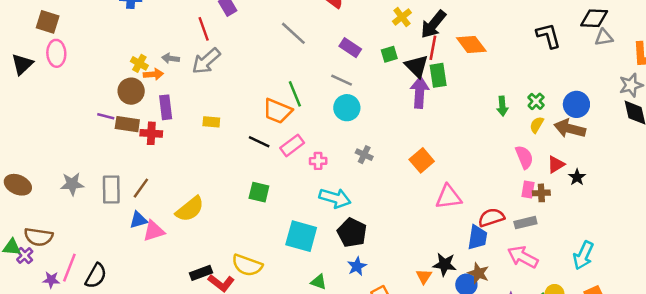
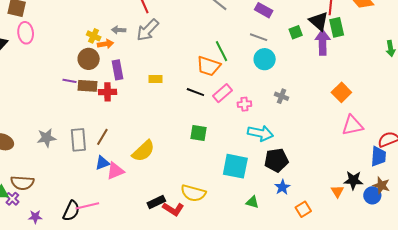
green square: (389, 54) -> (296, 32), moved
orange square: (422, 160) -> (341, 92), moved
black pentagon: (352, 233) -> (276, 160), turned -30
pink line: (69, 268) -> (87, 206), moved, turned 60

